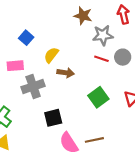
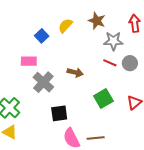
yellow semicircle: (51, 55) -> (65, 26), moved
gray cross: (33, 87) -> (43, 82), turned -35

